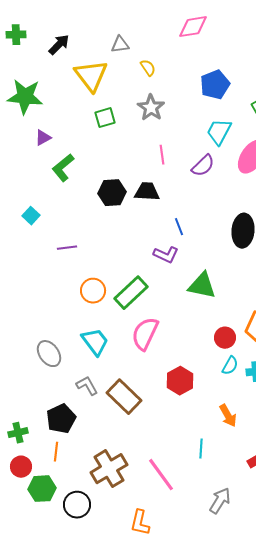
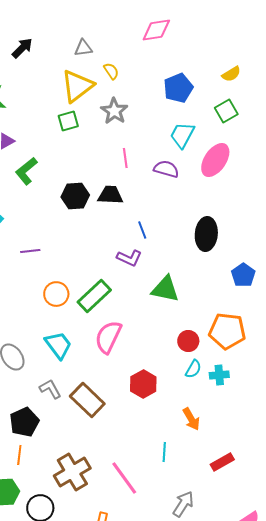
yellow triangle: (91, 76) -> (77, 86), moved, turned 30
purple semicircle: (203, 166) -> (166, 169), turned -120

